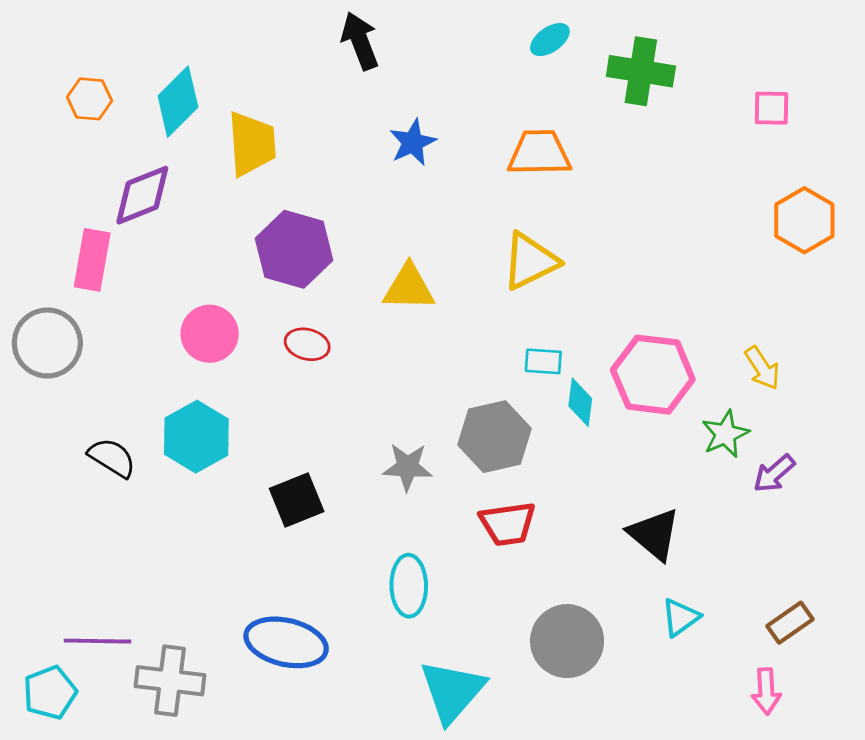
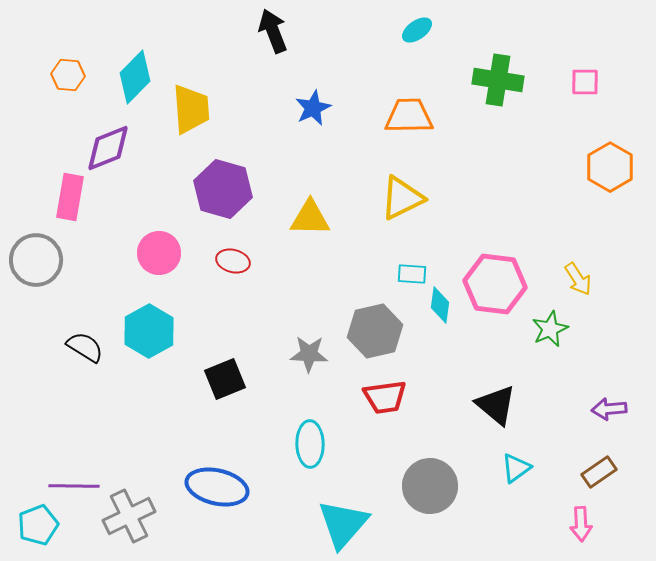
green cross: (641, 71) -> (498, 80), moved
purple arrow: (774, 474) -> (609, 409), moved, turned 36
gray cross: (170, 681) -> (129, 516), turned -33

